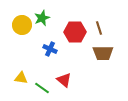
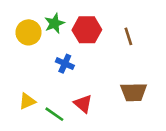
red hexagon: (75, 32) -> (87, 30), moved
brown trapezoid: (103, 53) -> (134, 92), moved
yellow triangle: (21, 78) -> (27, 101), turned -32

